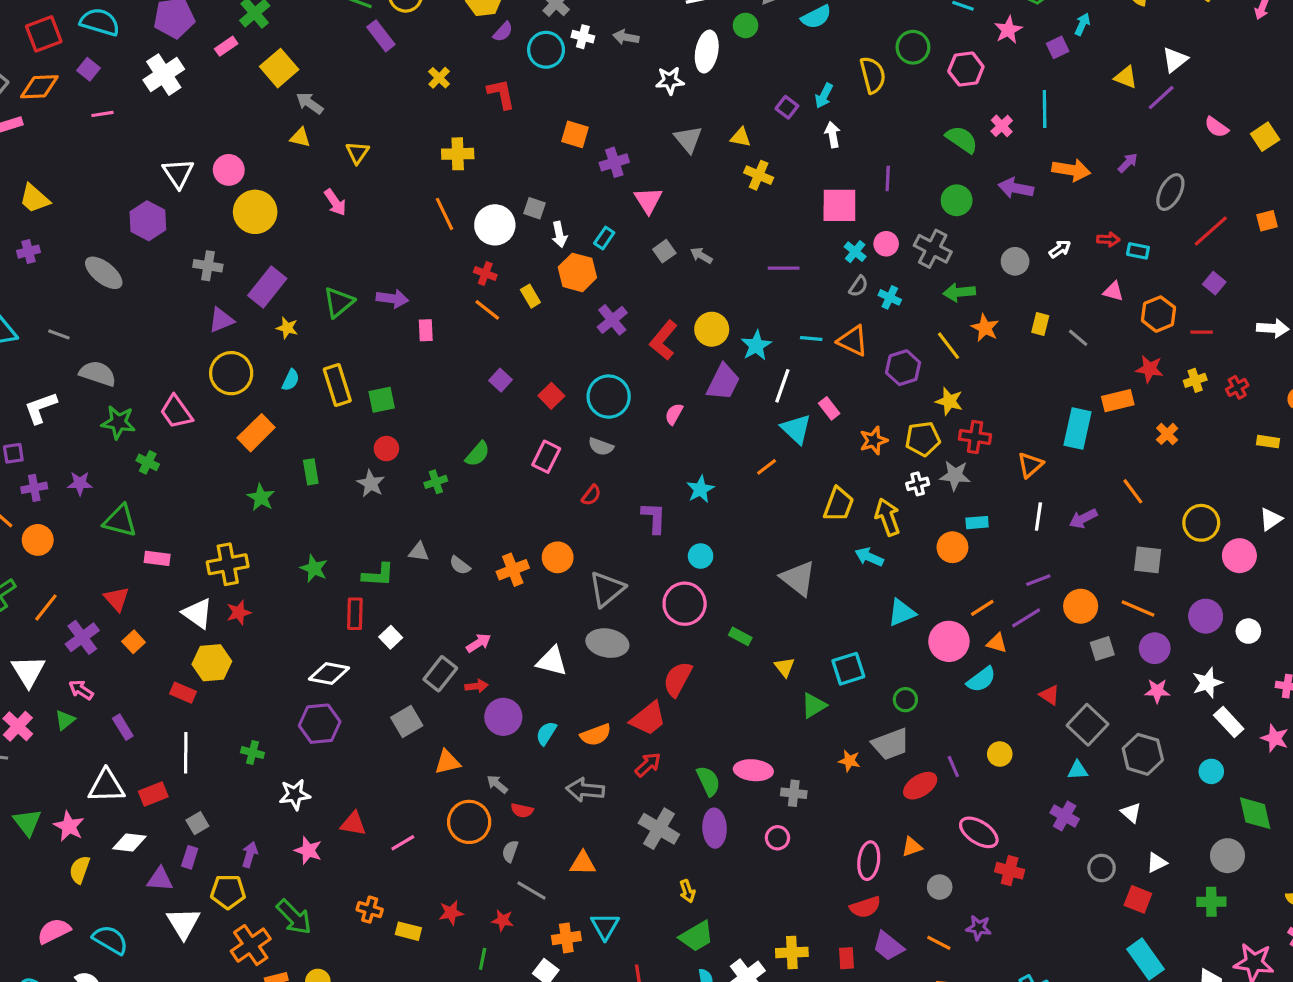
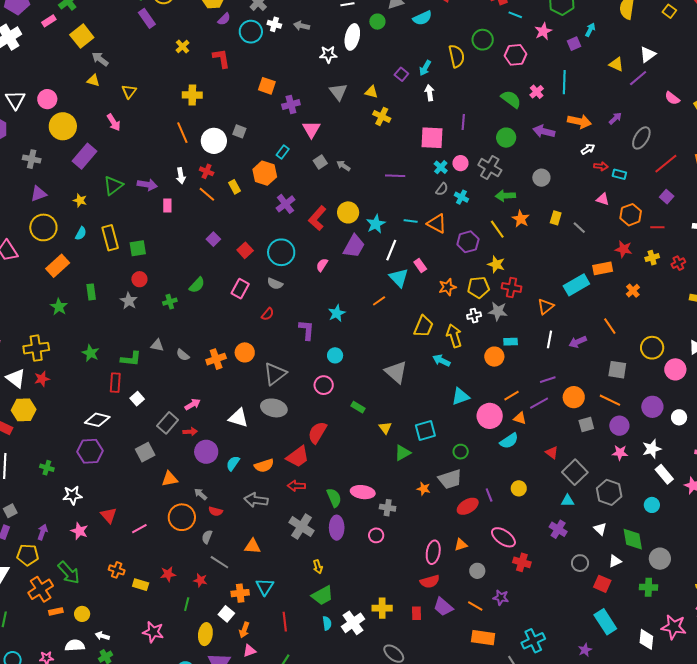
white arrow: (559, 234) -> (181, 176), moved
white arrow: (1060, 249) -> (588, 149), moved
purple rectangle: (267, 287) -> (85, 156), moved
cyan rectangle: (1078, 428) -> (576, 285), turned 45
pink circle: (685, 604) -> (324, 385), size x0.7
red arrow: (648, 765) -> (296, 486), turned -138
green diamond: (1255, 813) -> (633, 539), moved
red triangle: (353, 824) -> (109, 515), turned 36

